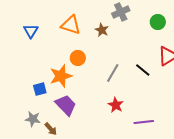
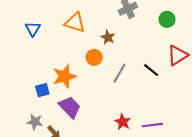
brown star: (102, 30) -> (108, 37), moved
orange circle: (78, 58) -> (94, 57), moved
red star: (116, 105) -> (123, 122), moved

